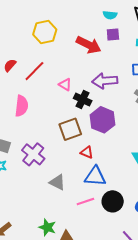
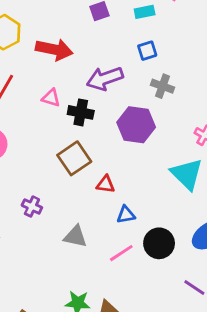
red arrow: (89, 45) -> (54, 50), moved
purple hexagon: (102, 120) -> (136, 125), moved
purple cross: (33, 154) -> (32, 206), size x0.6
blue triangle: (95, 176) -> (126, 215), size x0.6

